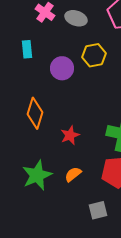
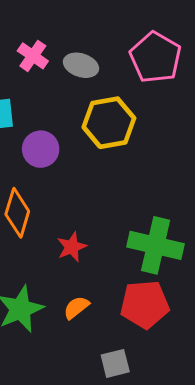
yellow hexagon: (94, 55) -> (109, 123), size x1.4
purple circle: (62, 68) -> (41, 149), moved

